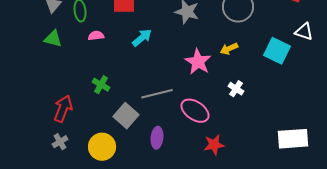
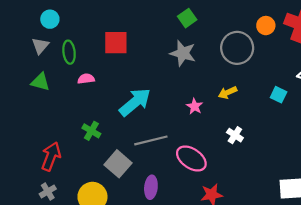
cyan arrow: (142, 38) -> (135, 102), moved, size x1.5
cyan square: (277, 51) -> (279, 95), size x0.6
pink star: (198, 62) -> (195, 106), size x0.6

